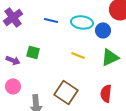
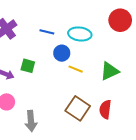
blue circle: (103, 30) -> (62, 53), moved
brown square: (66, 92) -> (78, 108), moved

